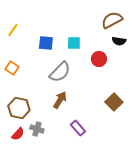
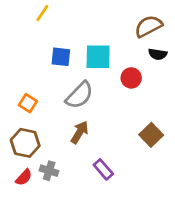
yellow line: (13, 30) -> (42, 13), moved
cyan square: (74, 43) -> (98, 57), size x1.5
orange square: (12, 68) -> (28, 103), moved

